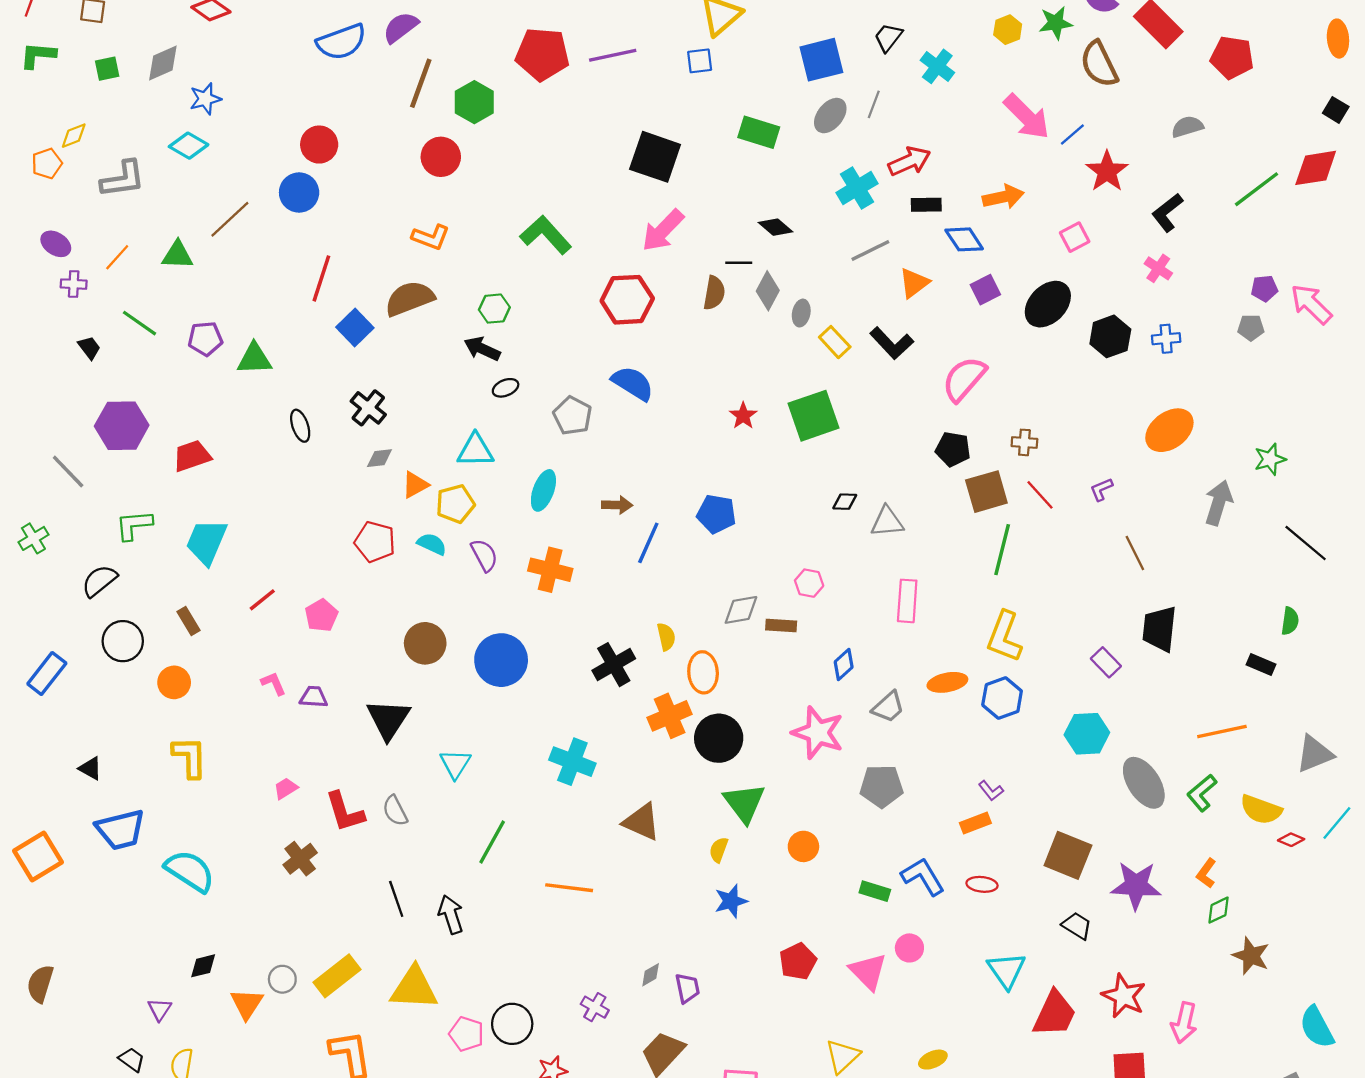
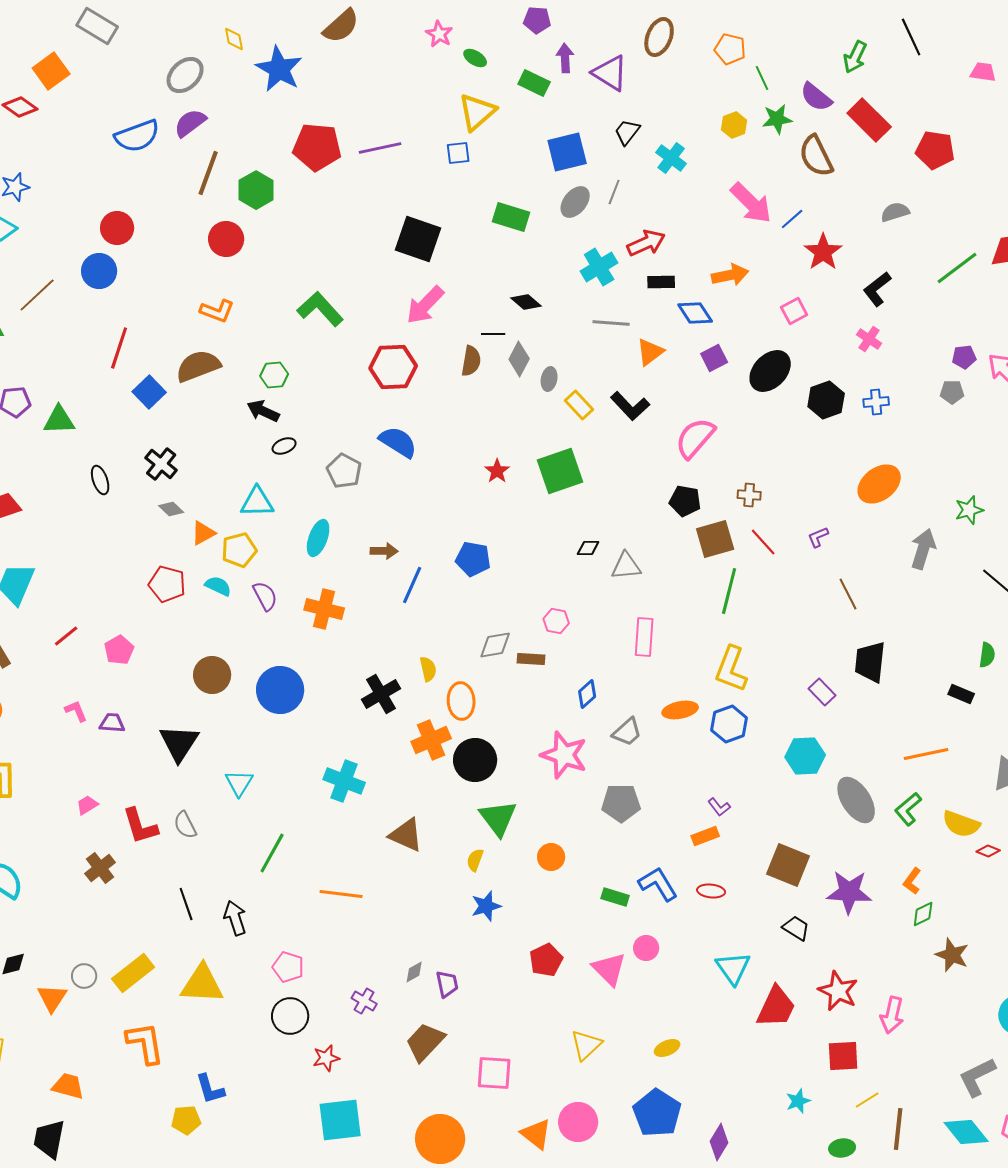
gray line: (870, 251) -> (611, 323), turned 30
gray diamond: (379, 458) -> (171, 509), turned 50
pink pentagon: (466, 1034) -> (288, 967), moved

